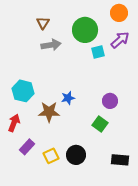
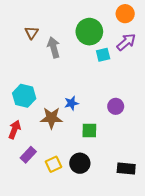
brown triangle: (43, 23) -> (31, 33), moved
gray arrow: (51, 45) -> (54, 47), turned -96
green square: (100, 124) -> (89, 131), moved, turned -35

